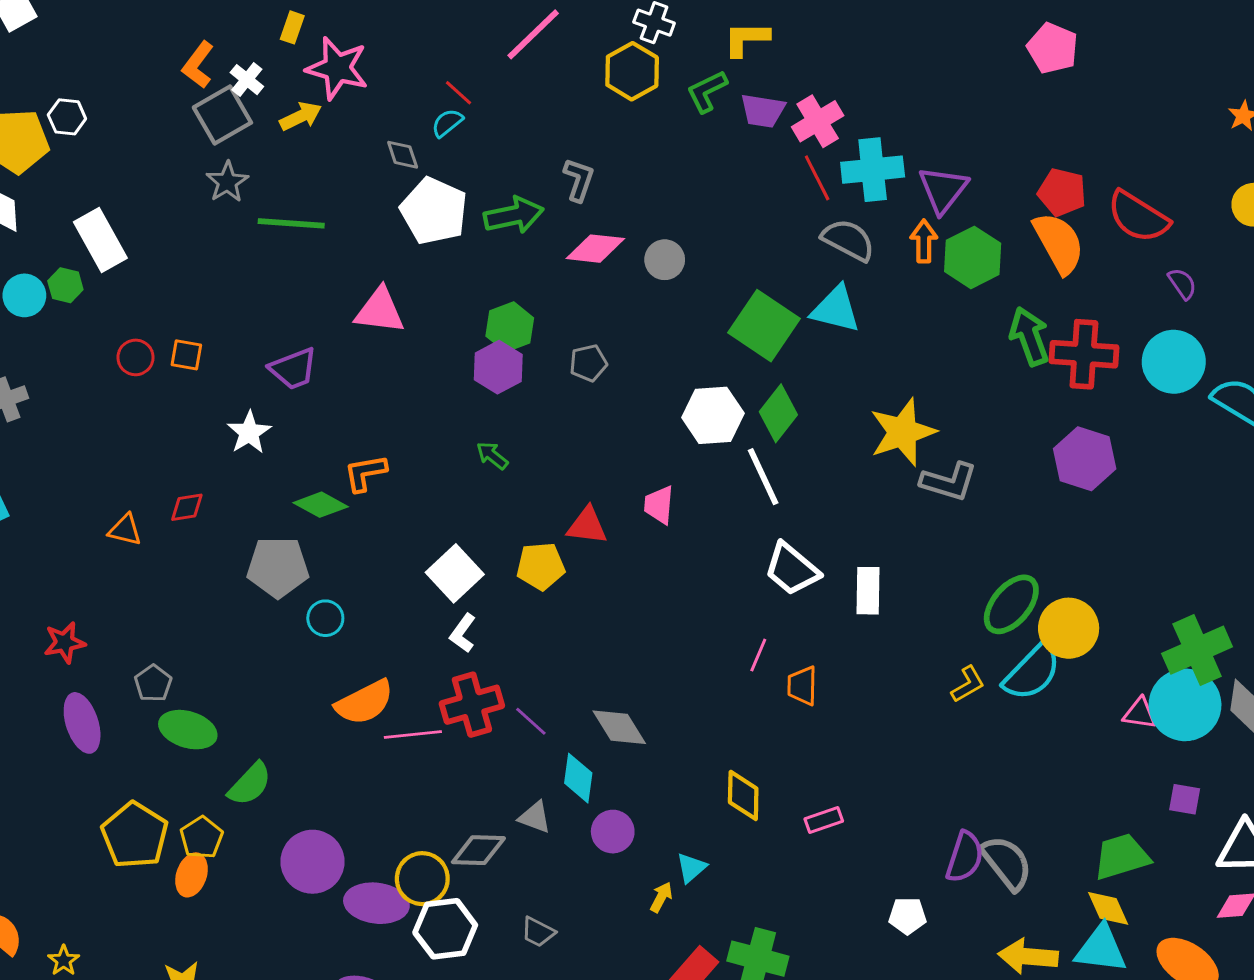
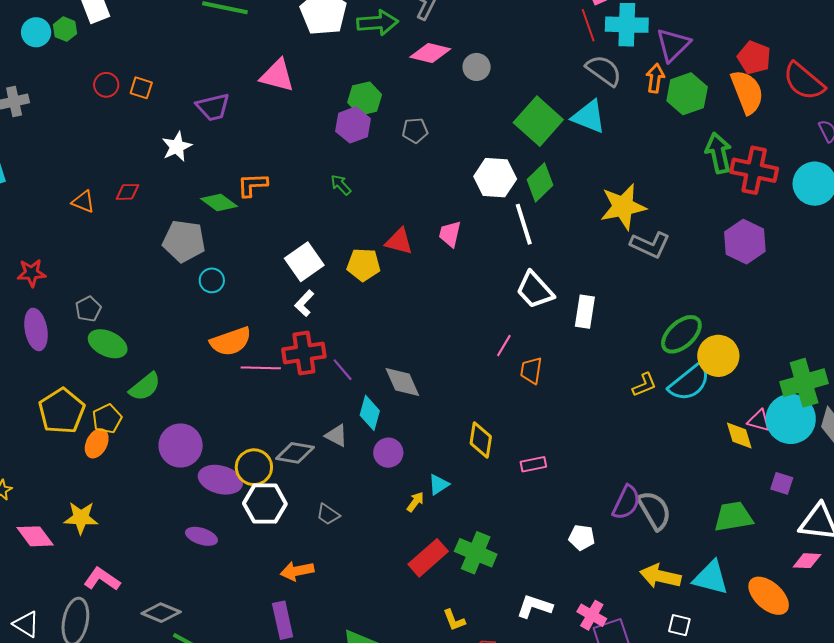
yellow diamond: (1108, 908) -> (739, 435), moved

